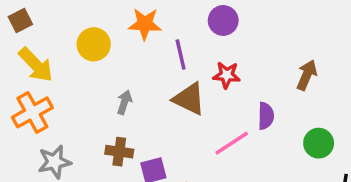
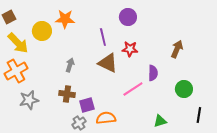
orange star: (145, 24) -> (65, 19), moved
yellow circle: (94, 44) -> (42, 31), moved

